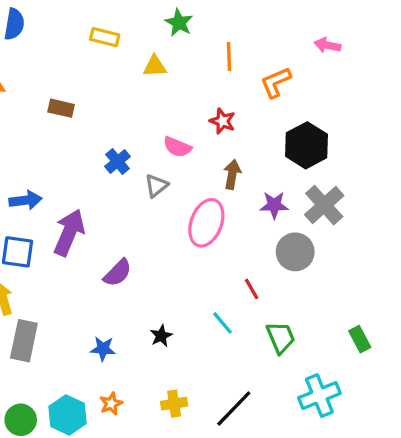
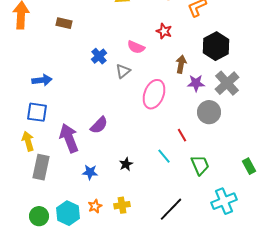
brown arrow: (232, 174) -> (181, 64), moved
purple arrow: (69, 232) -> (69, 138), moved, turned -44
yellow cross: (174, 404) -> (122, 205), moved

